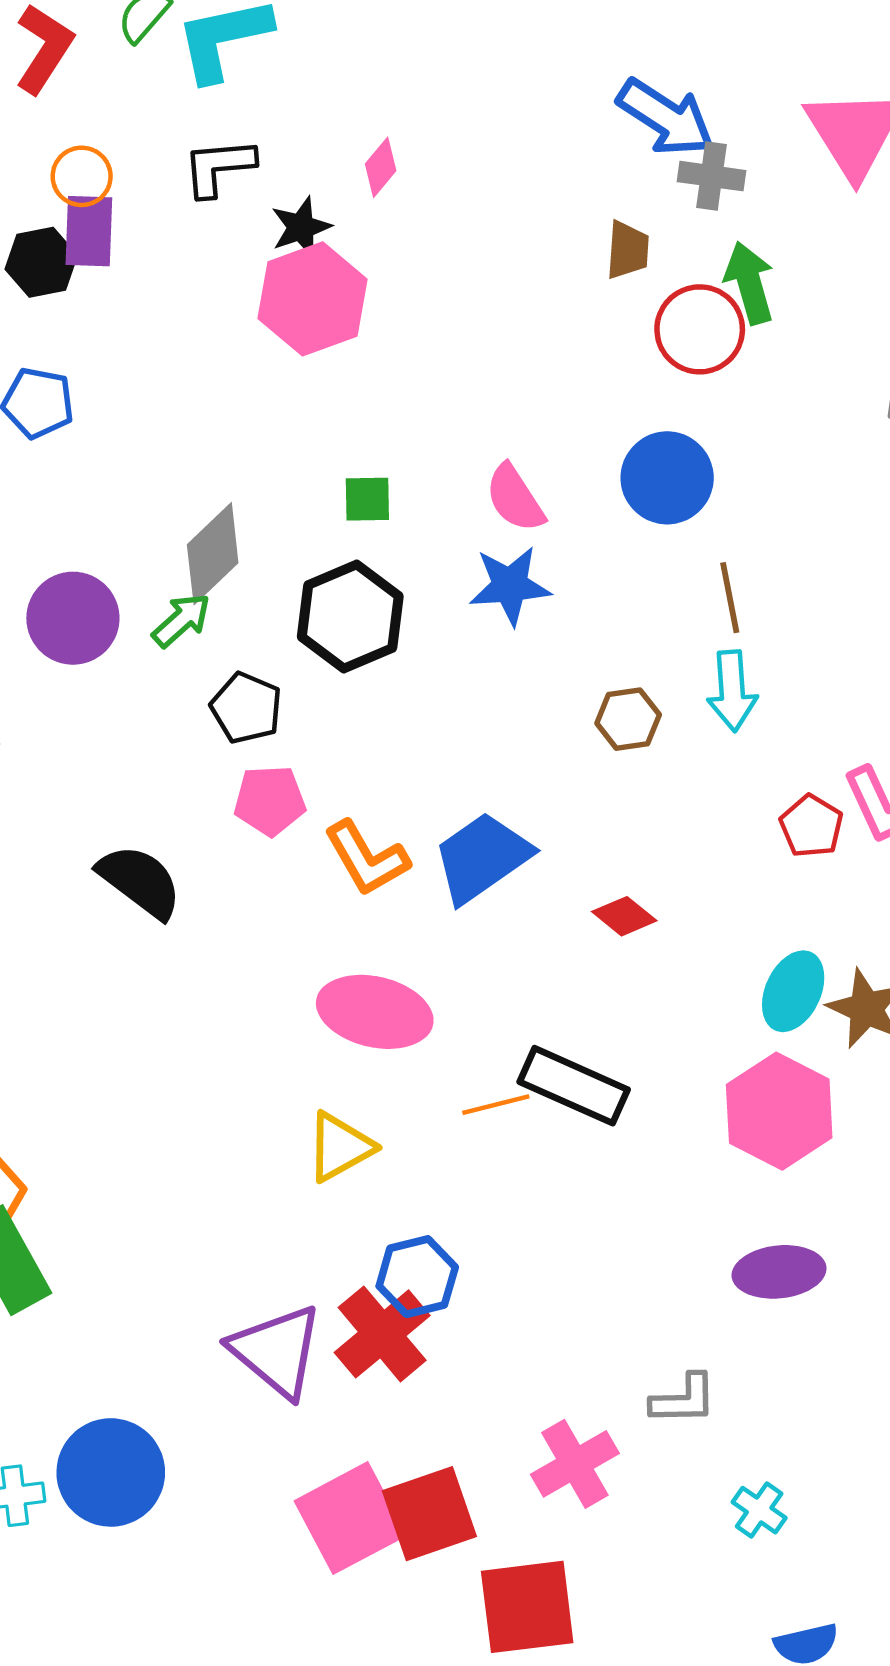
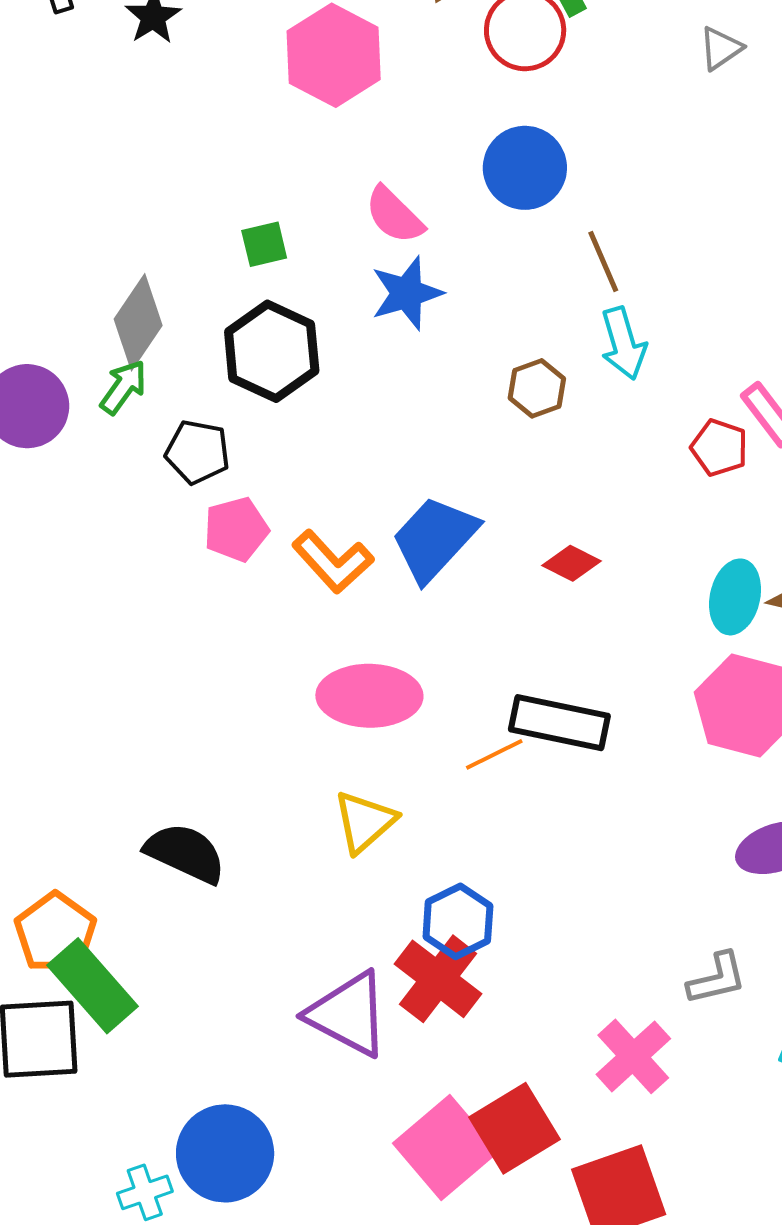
pink hexagon: (313, 299) -> (334, 55), moved
black semicircle: (140, 881) -> (185, 853), moved

